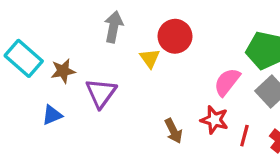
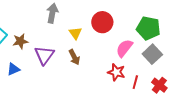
red circle: (175, 36) -> (102, 22), moved
brown arrow: (173, 131) -> (74, 57), moved

